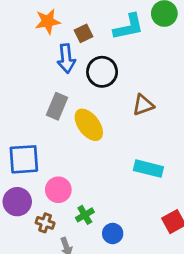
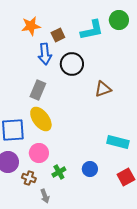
yellow ellipse: (89, 125) -> (41, 119), moved
cyan rectangle: (148, 169) -> (118, 142), moved
blue circle: (113, 233) -> (90, 169), moved

